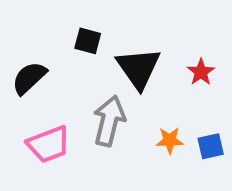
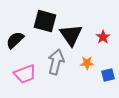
black square: (88, 41) -> (45, 21), size x1.6
orange star: (170, 140) -> (87, 63), moved

